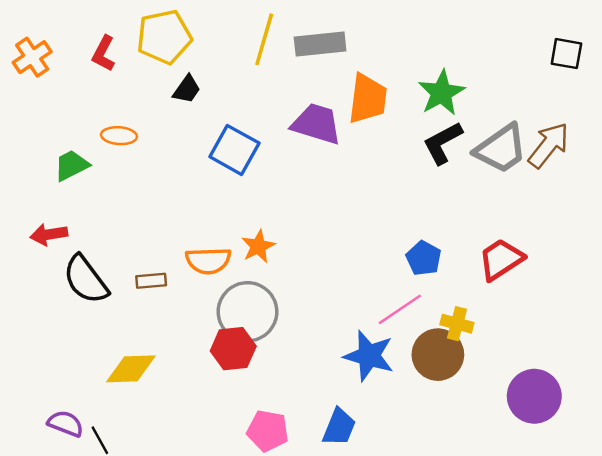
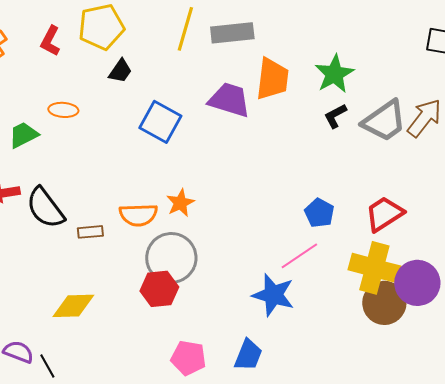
black L-shape: (443, 143) -> (335, 116), size x0.7
black semicircle: (86, 280) -> (45, 208), moved
yellow cross: (457, 324) -> (374, 268), moved, size x1.8
brown circle: (438, 355) -> (384, 303), moved
purple circle: (534, 396) -> (417, 283), moved

